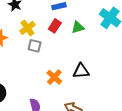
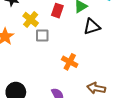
black triangle: (81, 71) -> (92, 27), moved

